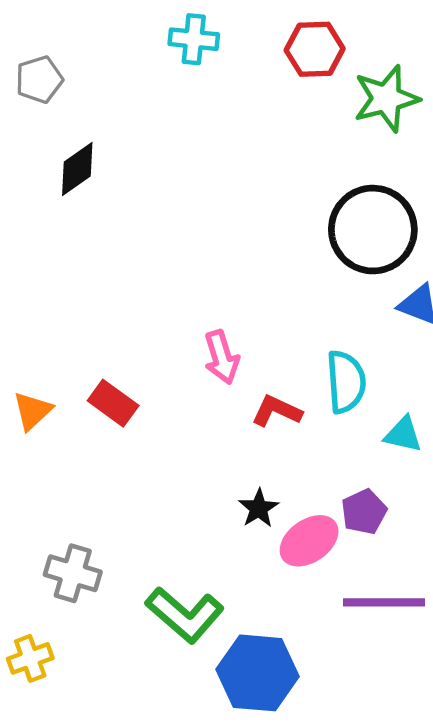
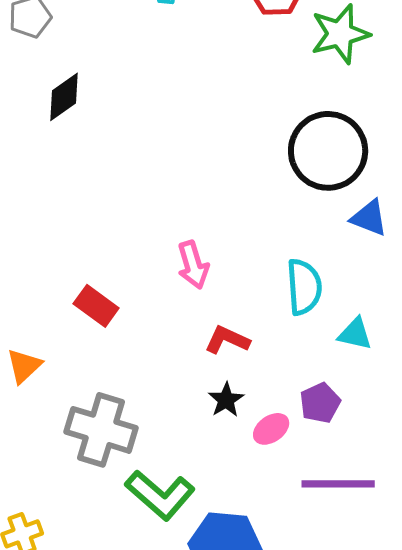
orange triangle: (32, 411) -> (24, 366), moved
red L-shape: (277, 411) -> (227, 340), moved
pink ellipse: (309, 541) -> (271, 429), size x0.7
gray cross: (73, 573) -> (101, 430), moved, size x1.4

